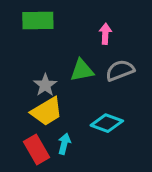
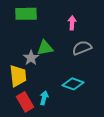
green triangle: (82, 70) -> (45, 48), moved
yellow trapezoid: (47, 111) -> (18, 76), moved, turned -65

